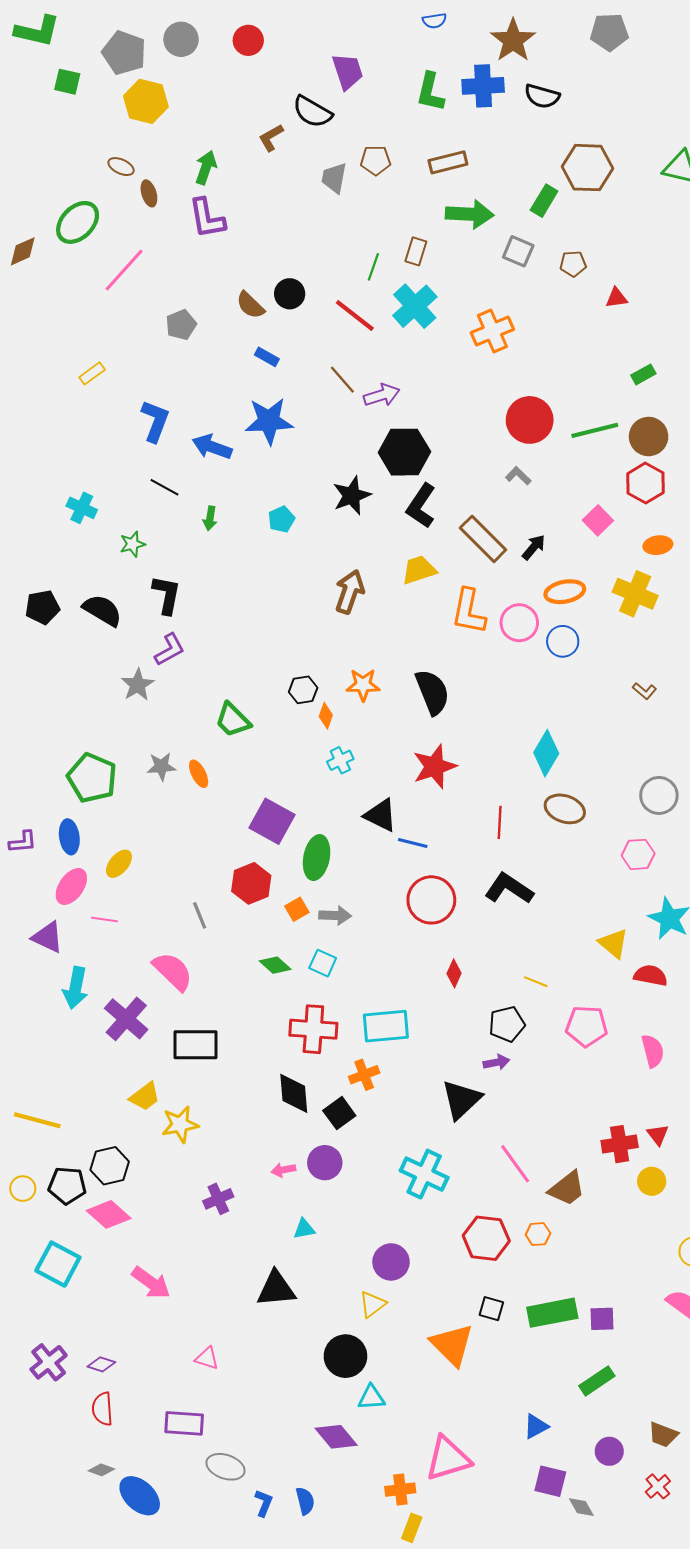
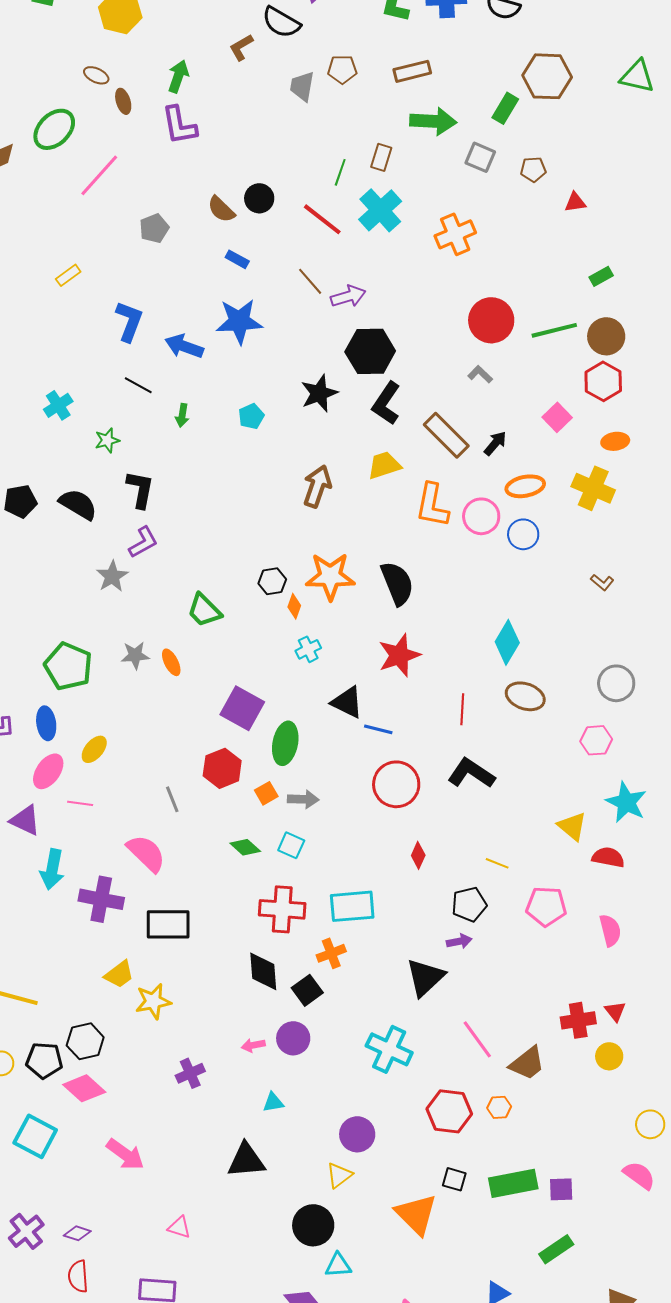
cyan cross: (82, 508) -> (58, 405), turned 32
orange star: (363, 685) -> (330, 576), size x1.5
purple cross: (126, 1019) -> (101, 899), turned -30

